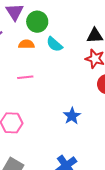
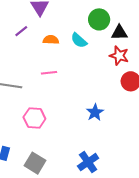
green circle: (37, 22) -> (99, 19), moved

